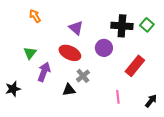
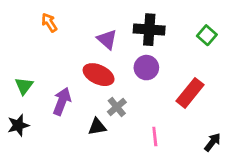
black cross: (122, 26) -> (149, 30), moved
green triangle: (30, 53) -> (24, 86), moved
pink line: (118, 97) -> (155, 137), moved

